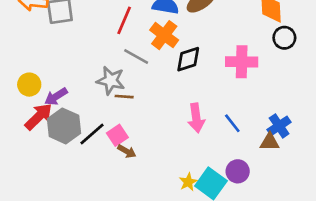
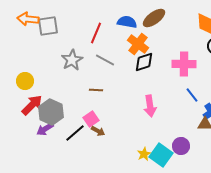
orange cross: (164, 35) -> (138, 44), moved
gray star: (111, 81) -> (72, 60), moved, turned 30
purple arrow: (56, 97) -> (45, 129), moved
blue line: (232, 123) -> (192, 95), moved
black line: (92, 134) -> (75, 133), moved

